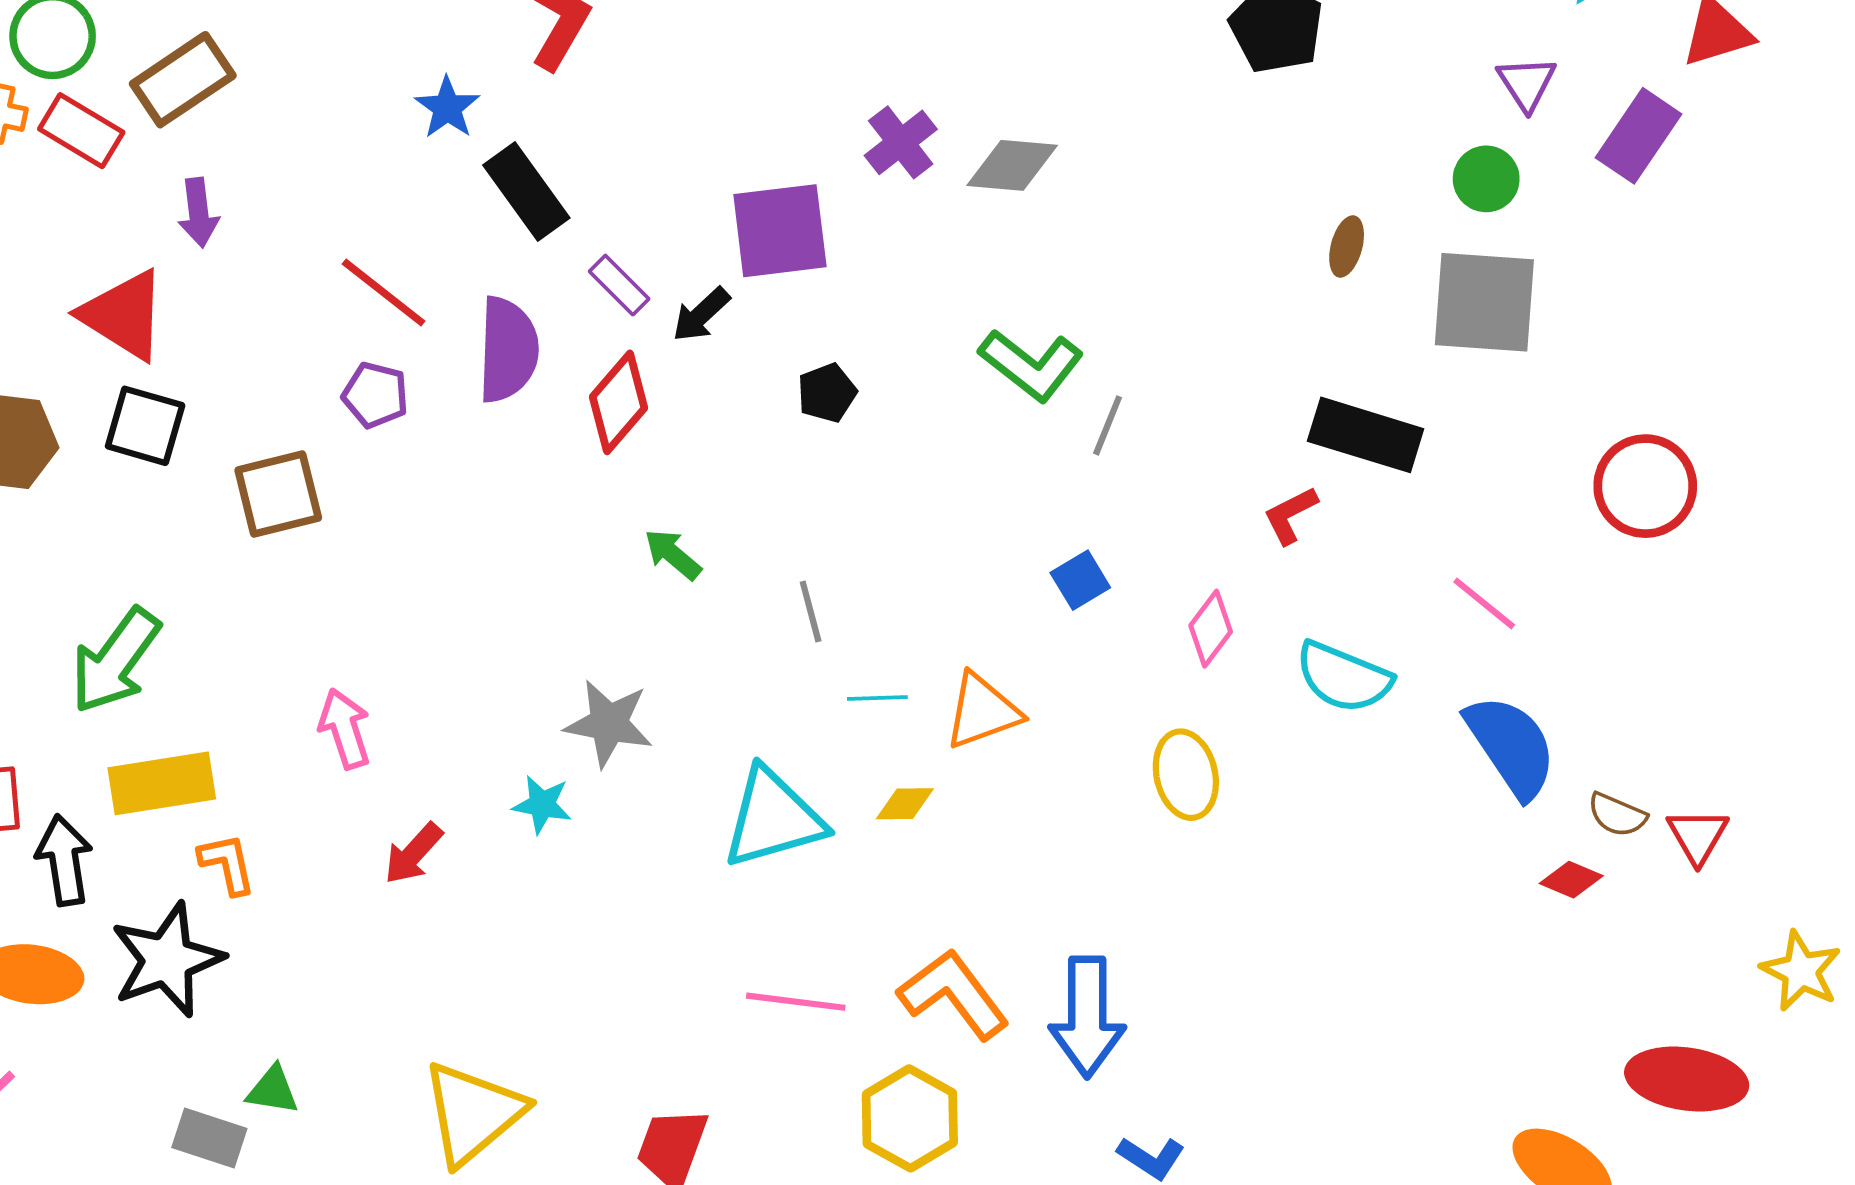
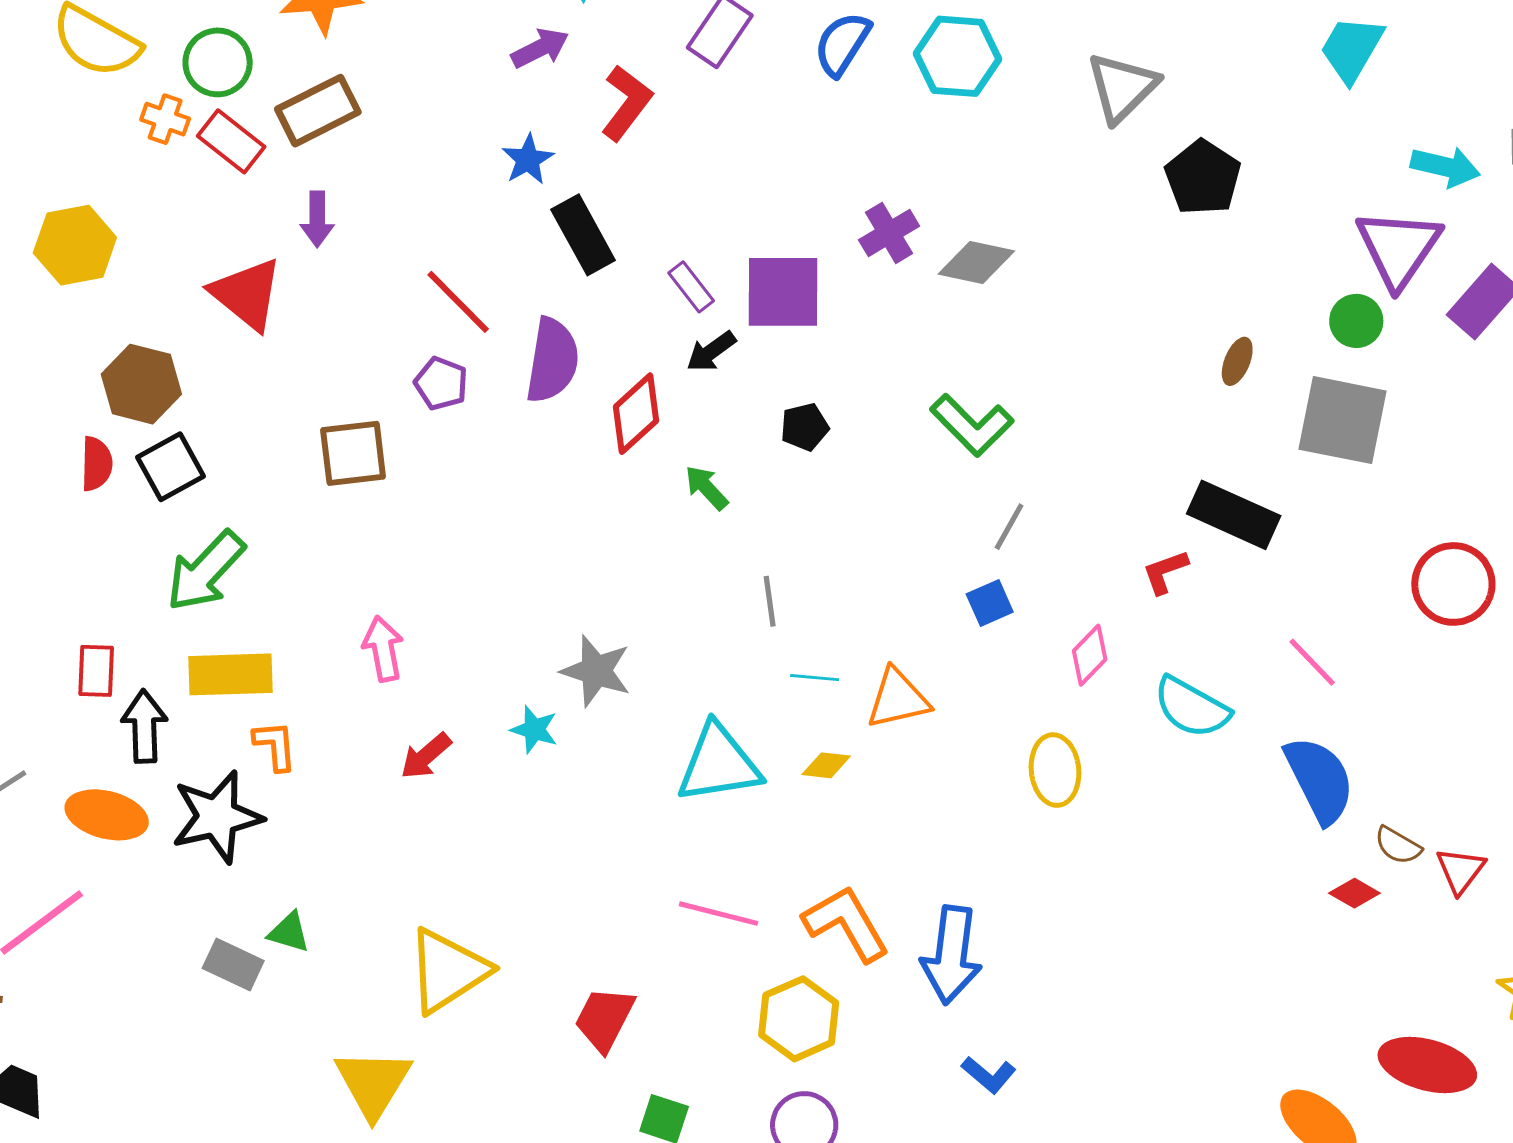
purple triangle: (1527, 83) -> (1398, 248), size x1.8
purple rectangle: (619, 285) -> (691, 287), moved
gray line: (1108, 425) -> (1009, 527), moved
black square: (145, 426) -> (171, 467), moved, turned 38
green arrow: (673, 554) -> (706, 488), moved

